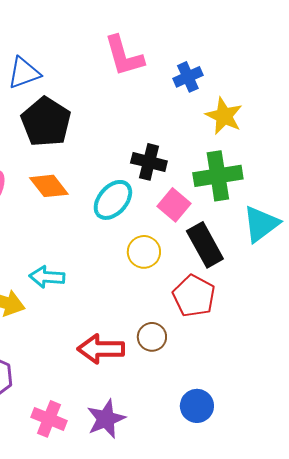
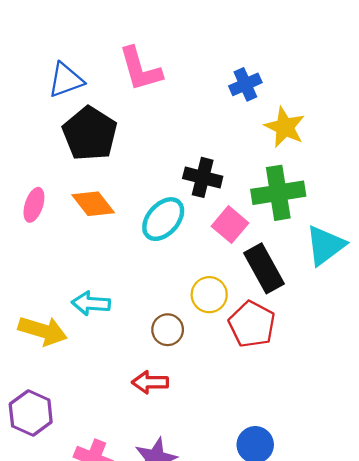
pink L-shape: (124, 56) -> (140, 69), moved
yellow circle: (144, 252) -> (209, 295), moved
brown circle: (152, 337) -> (168, 330), moved
red arrow: (101, 349) -> (150, 382), size x0.7

